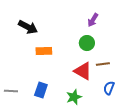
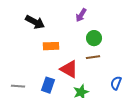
purple arrow: (93, 20) -> (81, 15), moved
brown line: (103, 64) -> (93, 57), moved
red triangle: (83, 71) -> (69, 69), moved

